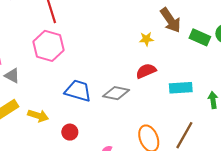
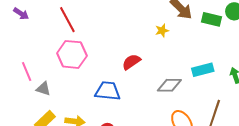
red semicircle: (146, 71) -> (131, 62), moved
gray diamond: (116, 93) -> (169, 85), moved

